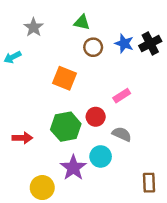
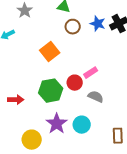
orange square: (65, 78) -> (50, 52), turned 30
pink rectangle: (122, 96) -> (91, 73), moved
cyan circle: (101, 156) -> (82, 125), moved

